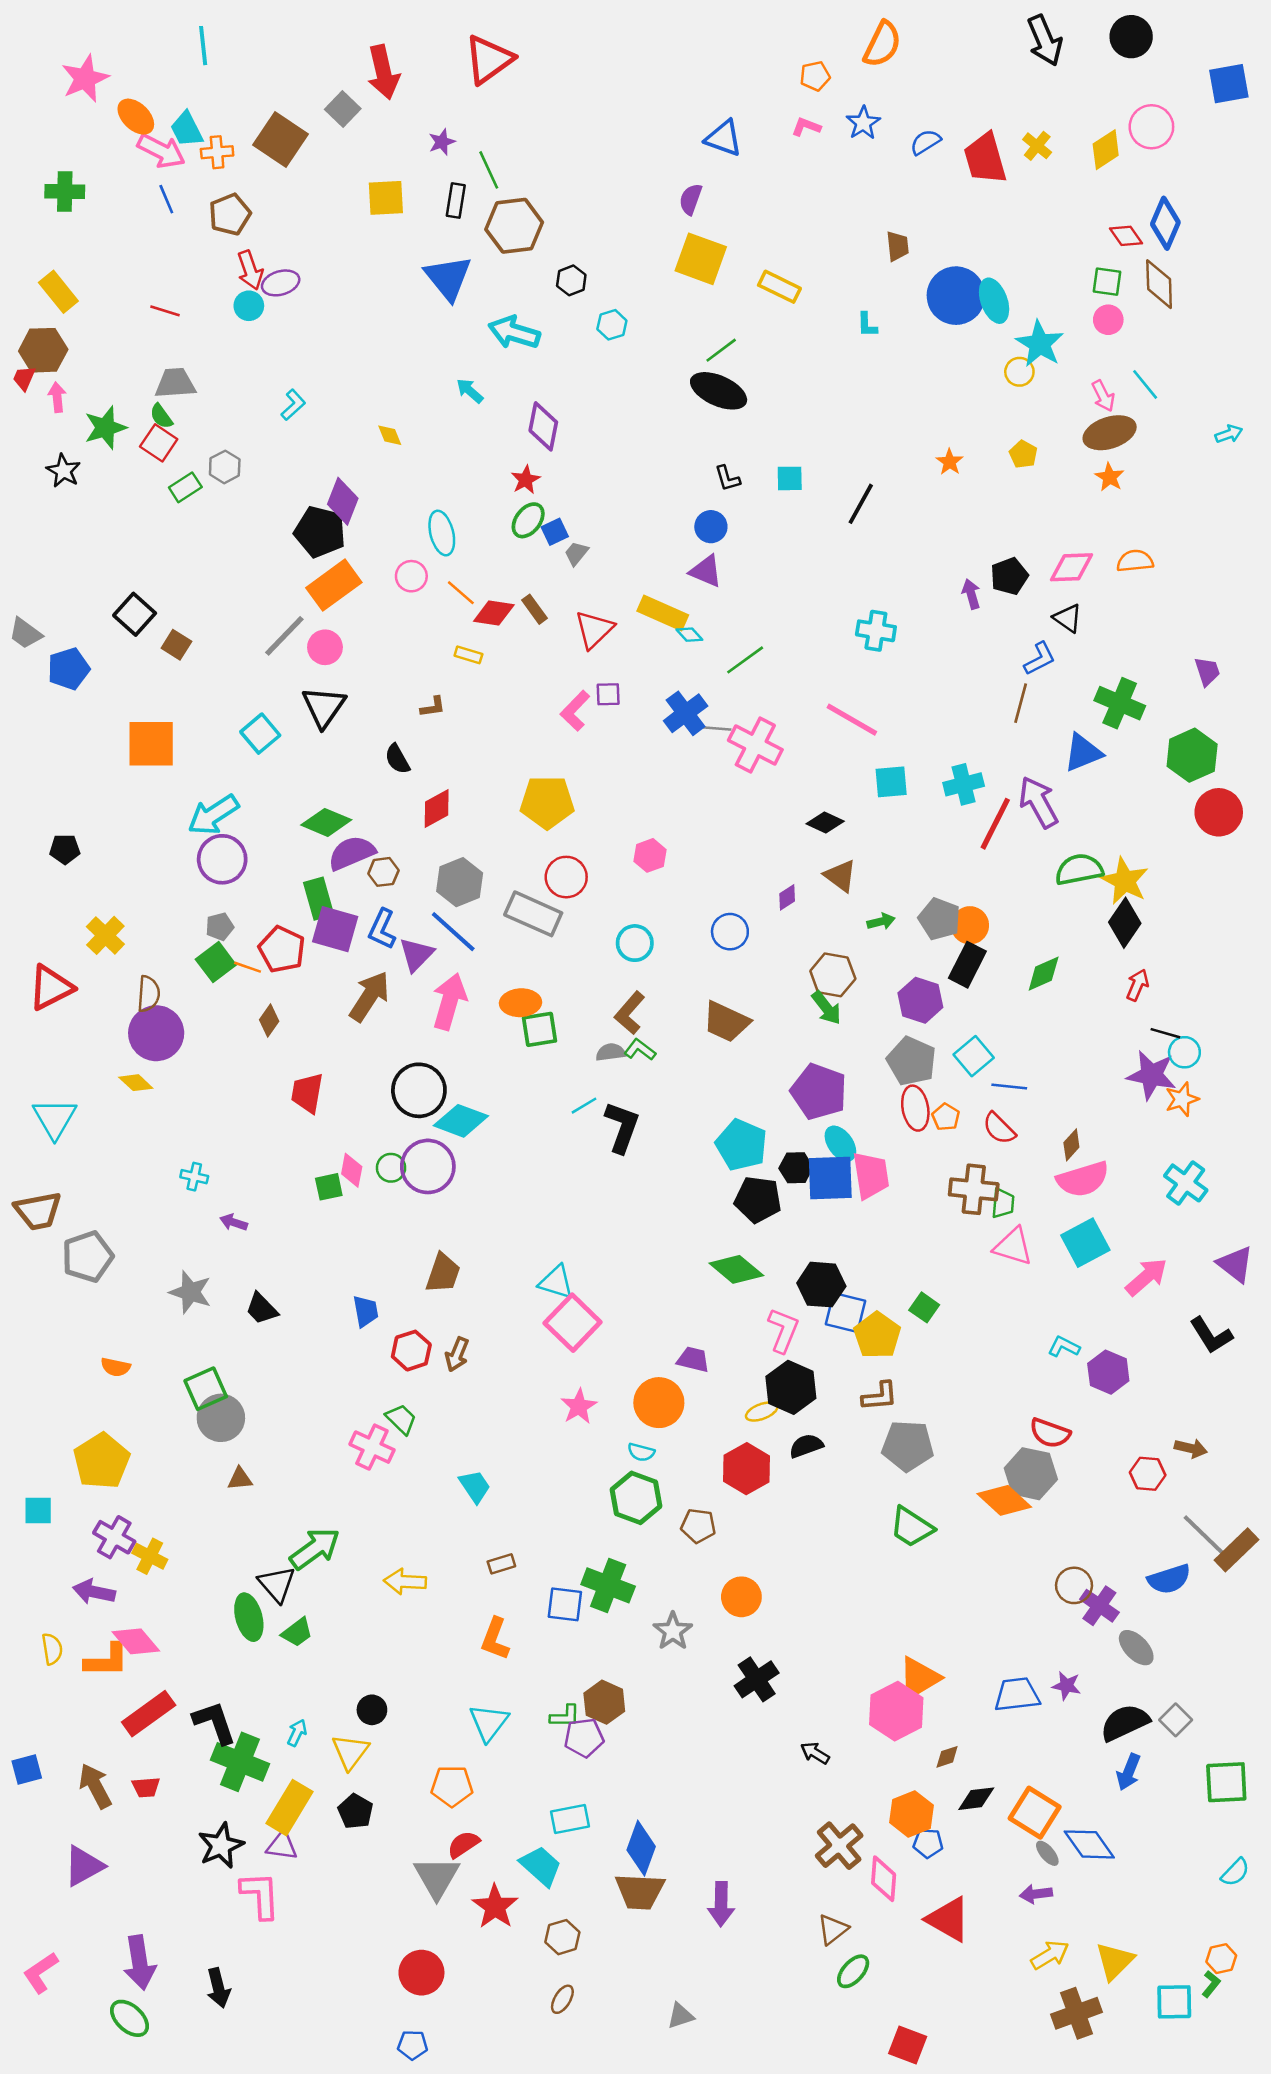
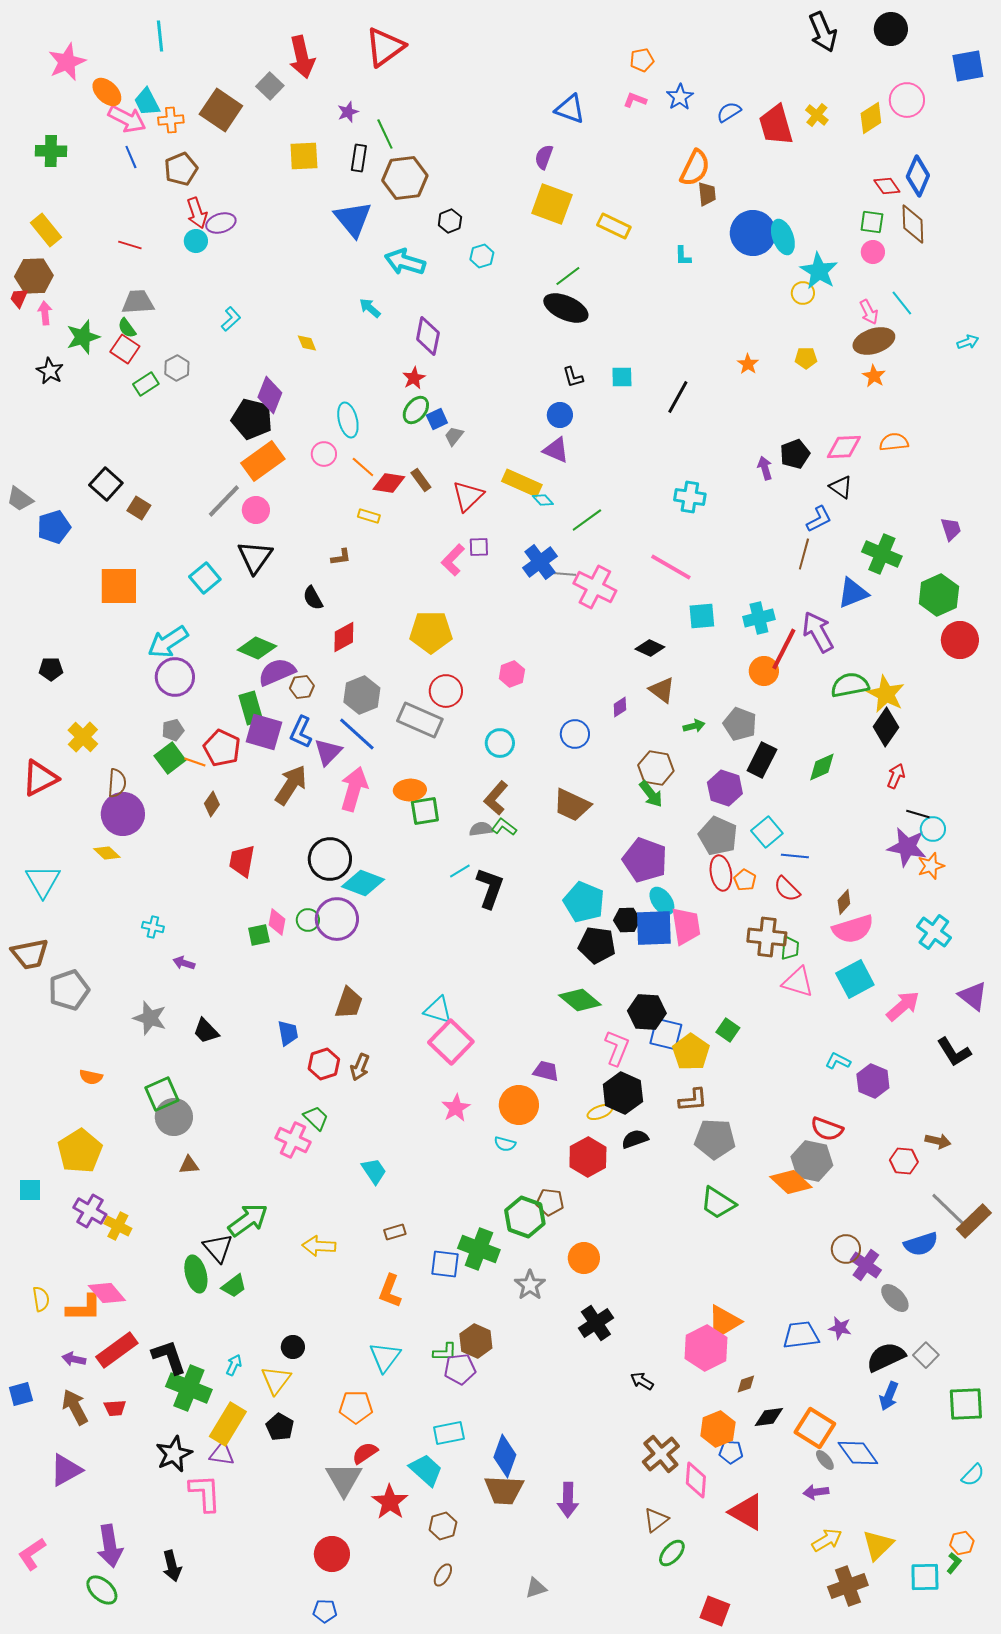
orange semicircle: (882, 44) -> (695, 168), moved
yellow pentagon: (1023, 454) -> (806, 358), turned -30
orange circle: (970, 925) -> (764, 671), moved
green hexagon: (636, 1498) -> (525, 1217), moved
purple arrow: (94, 1592) -> (74, 1359), moved, size x0.7

